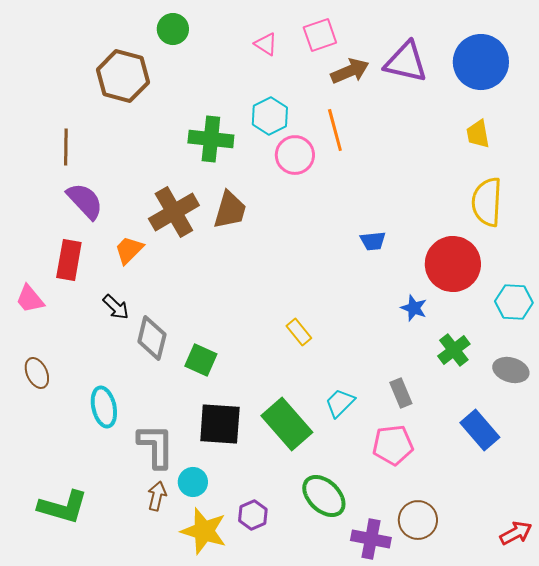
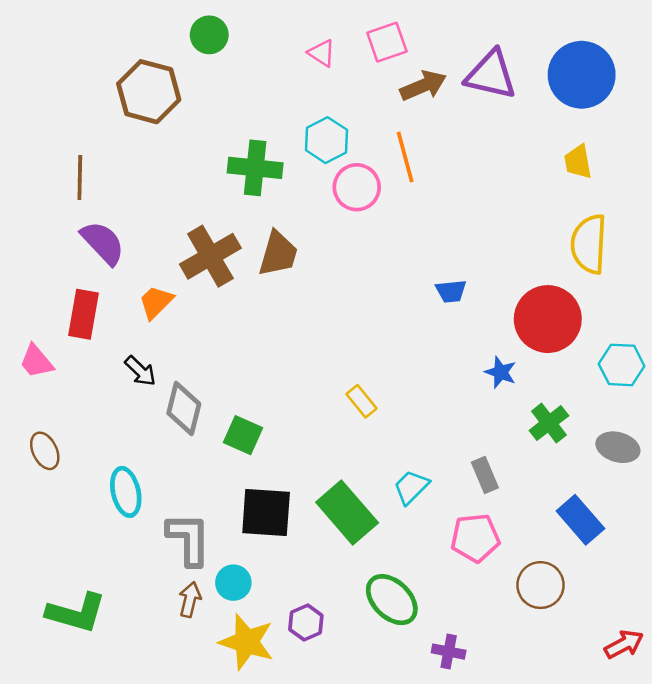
brown circle: (418, 520) -> (541, 585), moved
purple cross: (371, 539) -> (449, 652), size x0.7

